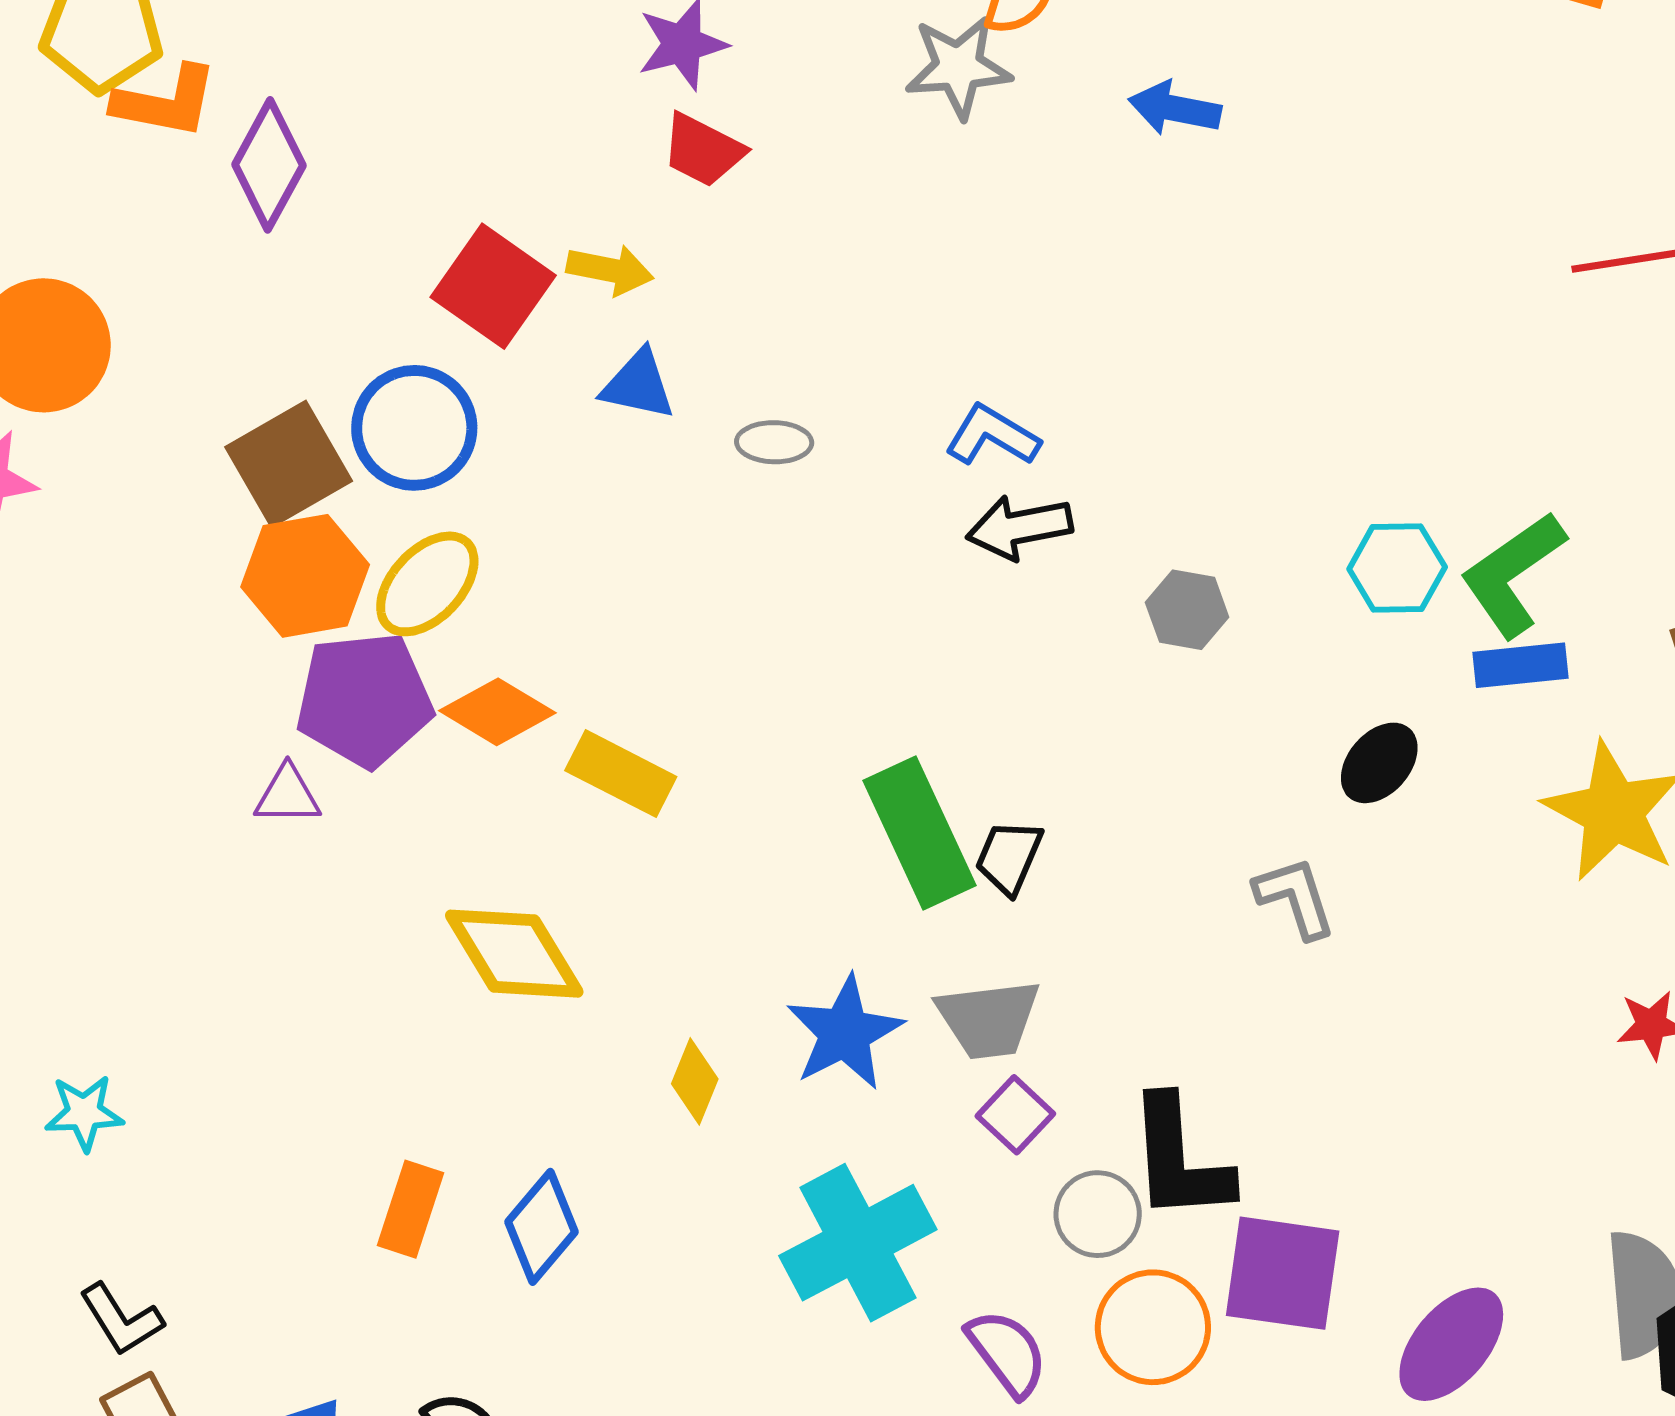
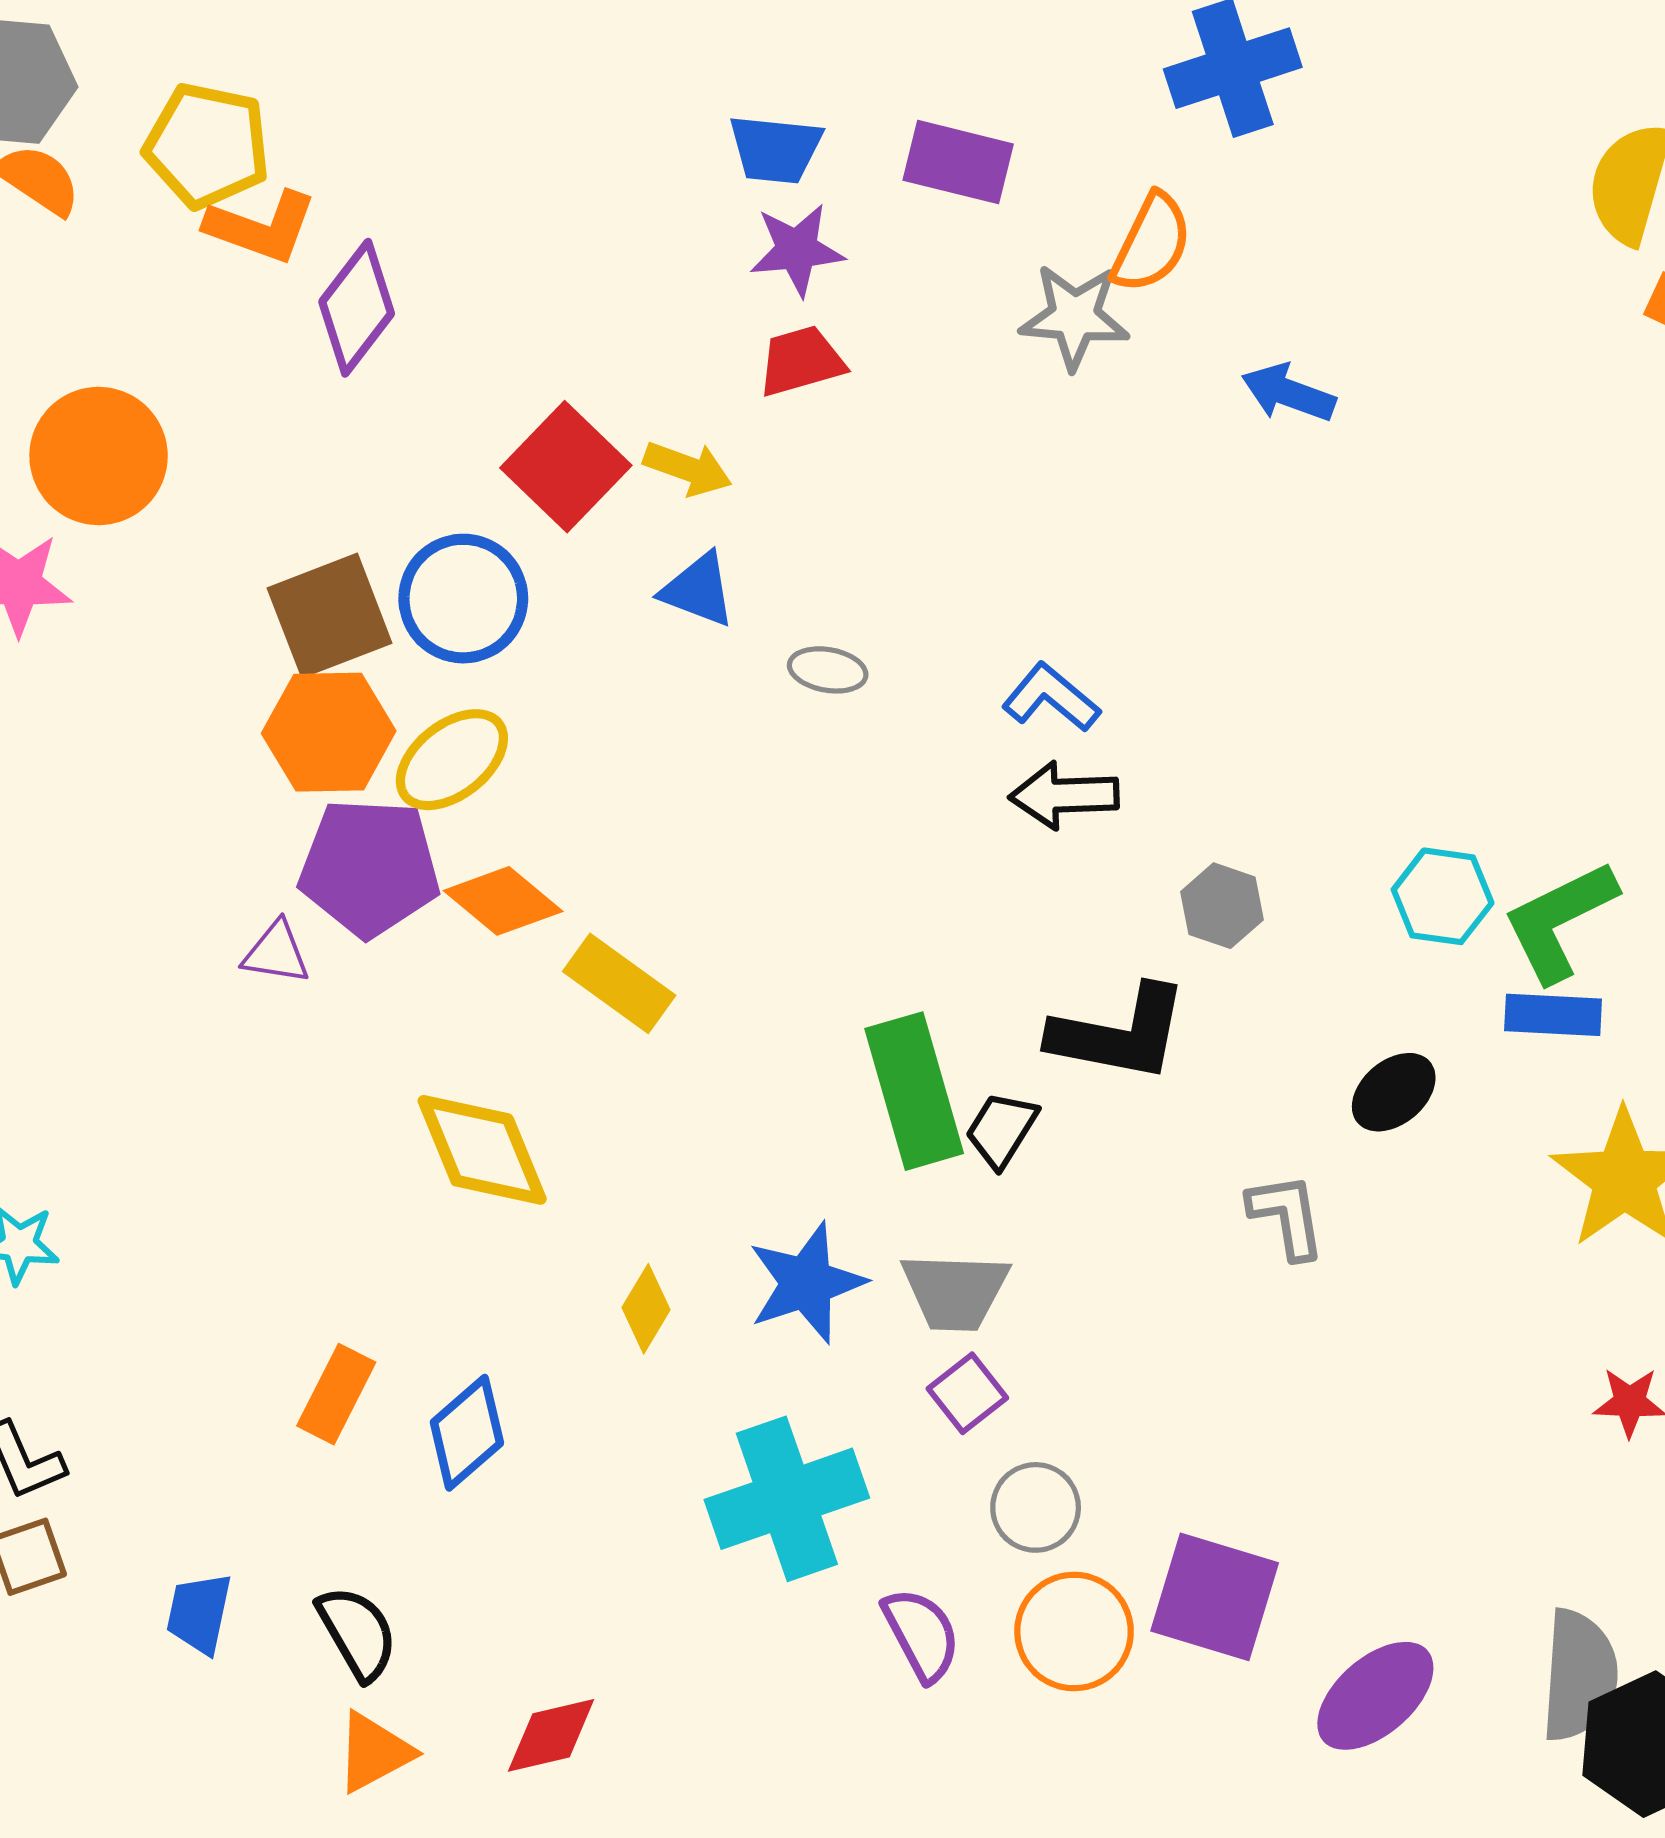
red trapezoid: (703, 150) -> (801, 361), turned 128
black L-shape: (1179, 1159) -> (1119, 1034), moved, turned -84

